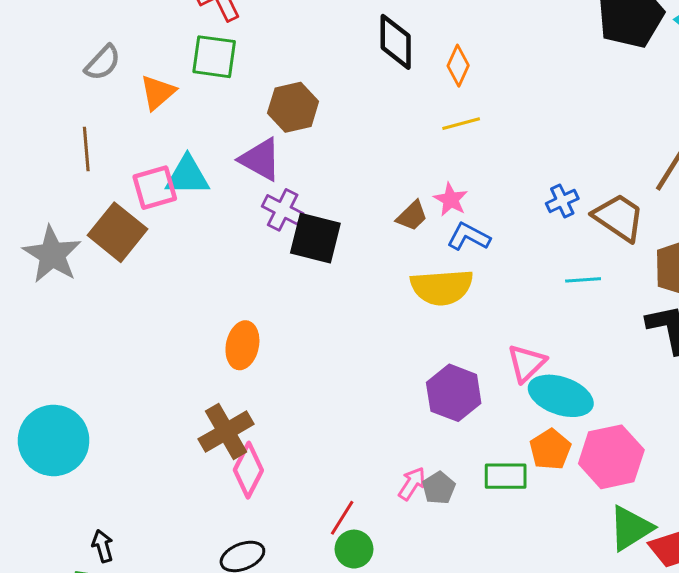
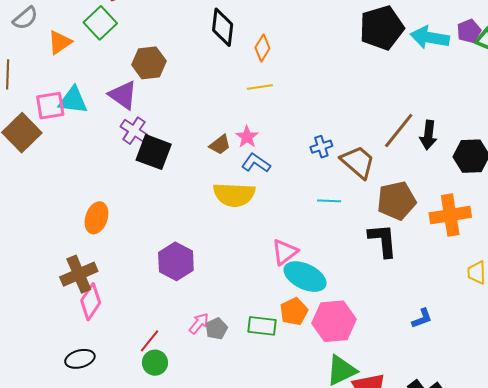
green square: (214, 57) -> (100, 23), turned 32
purple hexagon: (454, 393) -> (176, 261), moved

